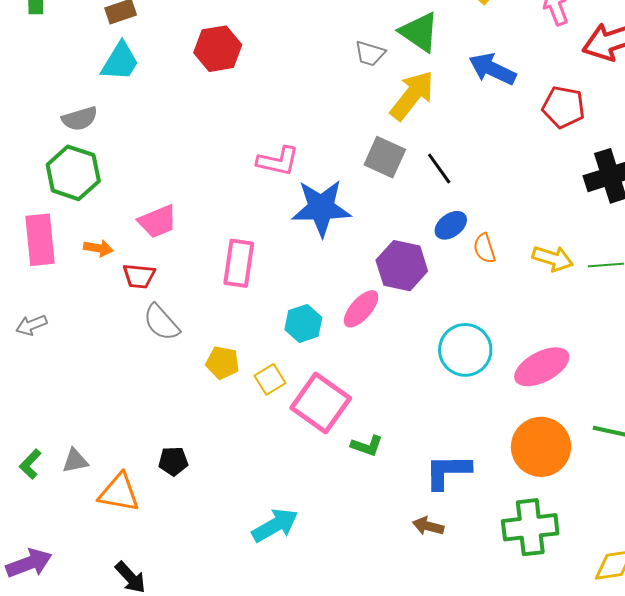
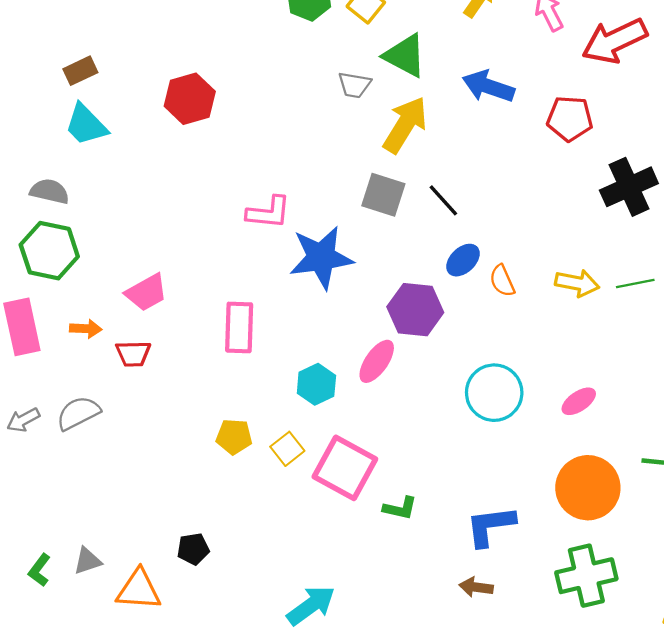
cyan trapezoid: (120, 61) -> (86, 125), turned 111
gray semicircle: (80, 119) -> (50, 191), turned -144
gray semicircle: (161, 322) -> (78, 413), moved, turned 111
pink ellipse: (542, 367) -> (579, 401), size x0.6

